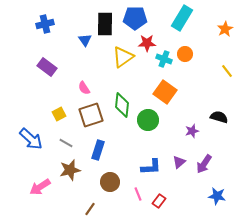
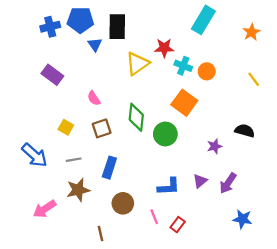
blue pentagon: (135, 18) -> (80, 20), moved
orange circle: (185, 54) -> (207, 71), moved
yellow square: (59, 114) -> (66, 127), turned -32
brown square: (91, 115) -> (102, 128), size x0.7
gray line: (66, 143) -> (74, 160), turned -40
brown line: (90, 209) -> (100, 234), turned -48

